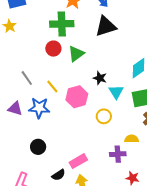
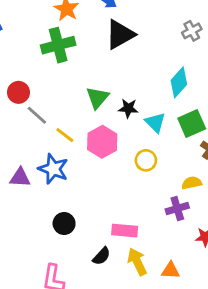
red circle: (53, 49) -> (18, 92), moved
green triangle: (76, 54) -> (98, 98), moved
gray line: (27, 78) -> (37, 115), moved
blue star: (39, 108) -> (53, 169), turned 30
pink rectangle: (78, 161) -> (125, 231), turned 48

